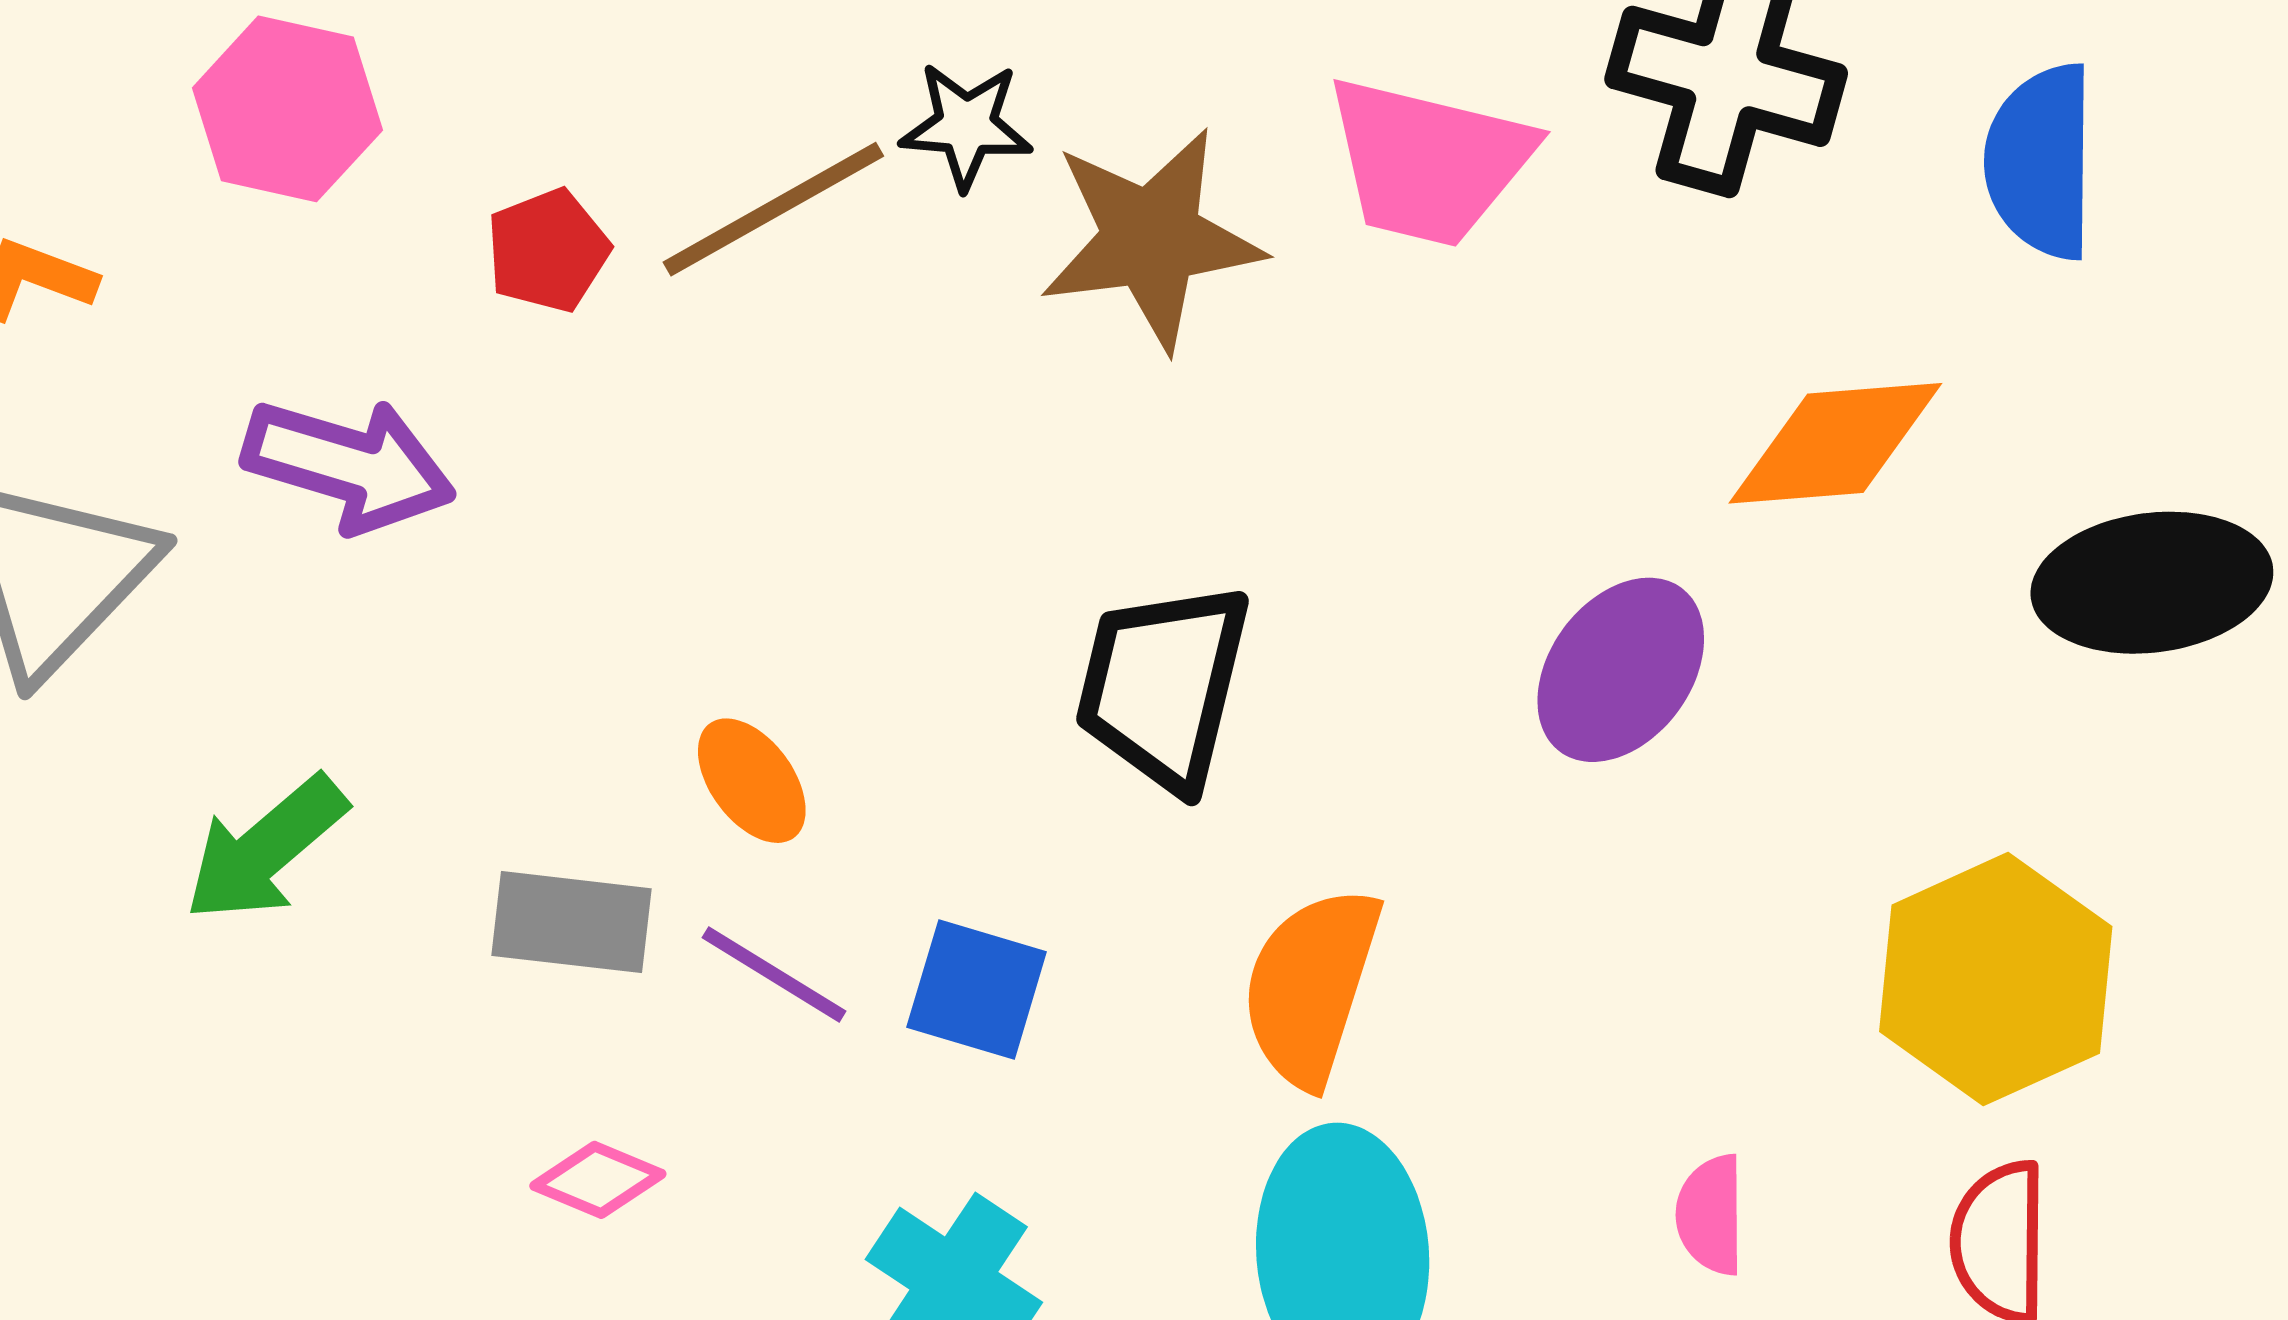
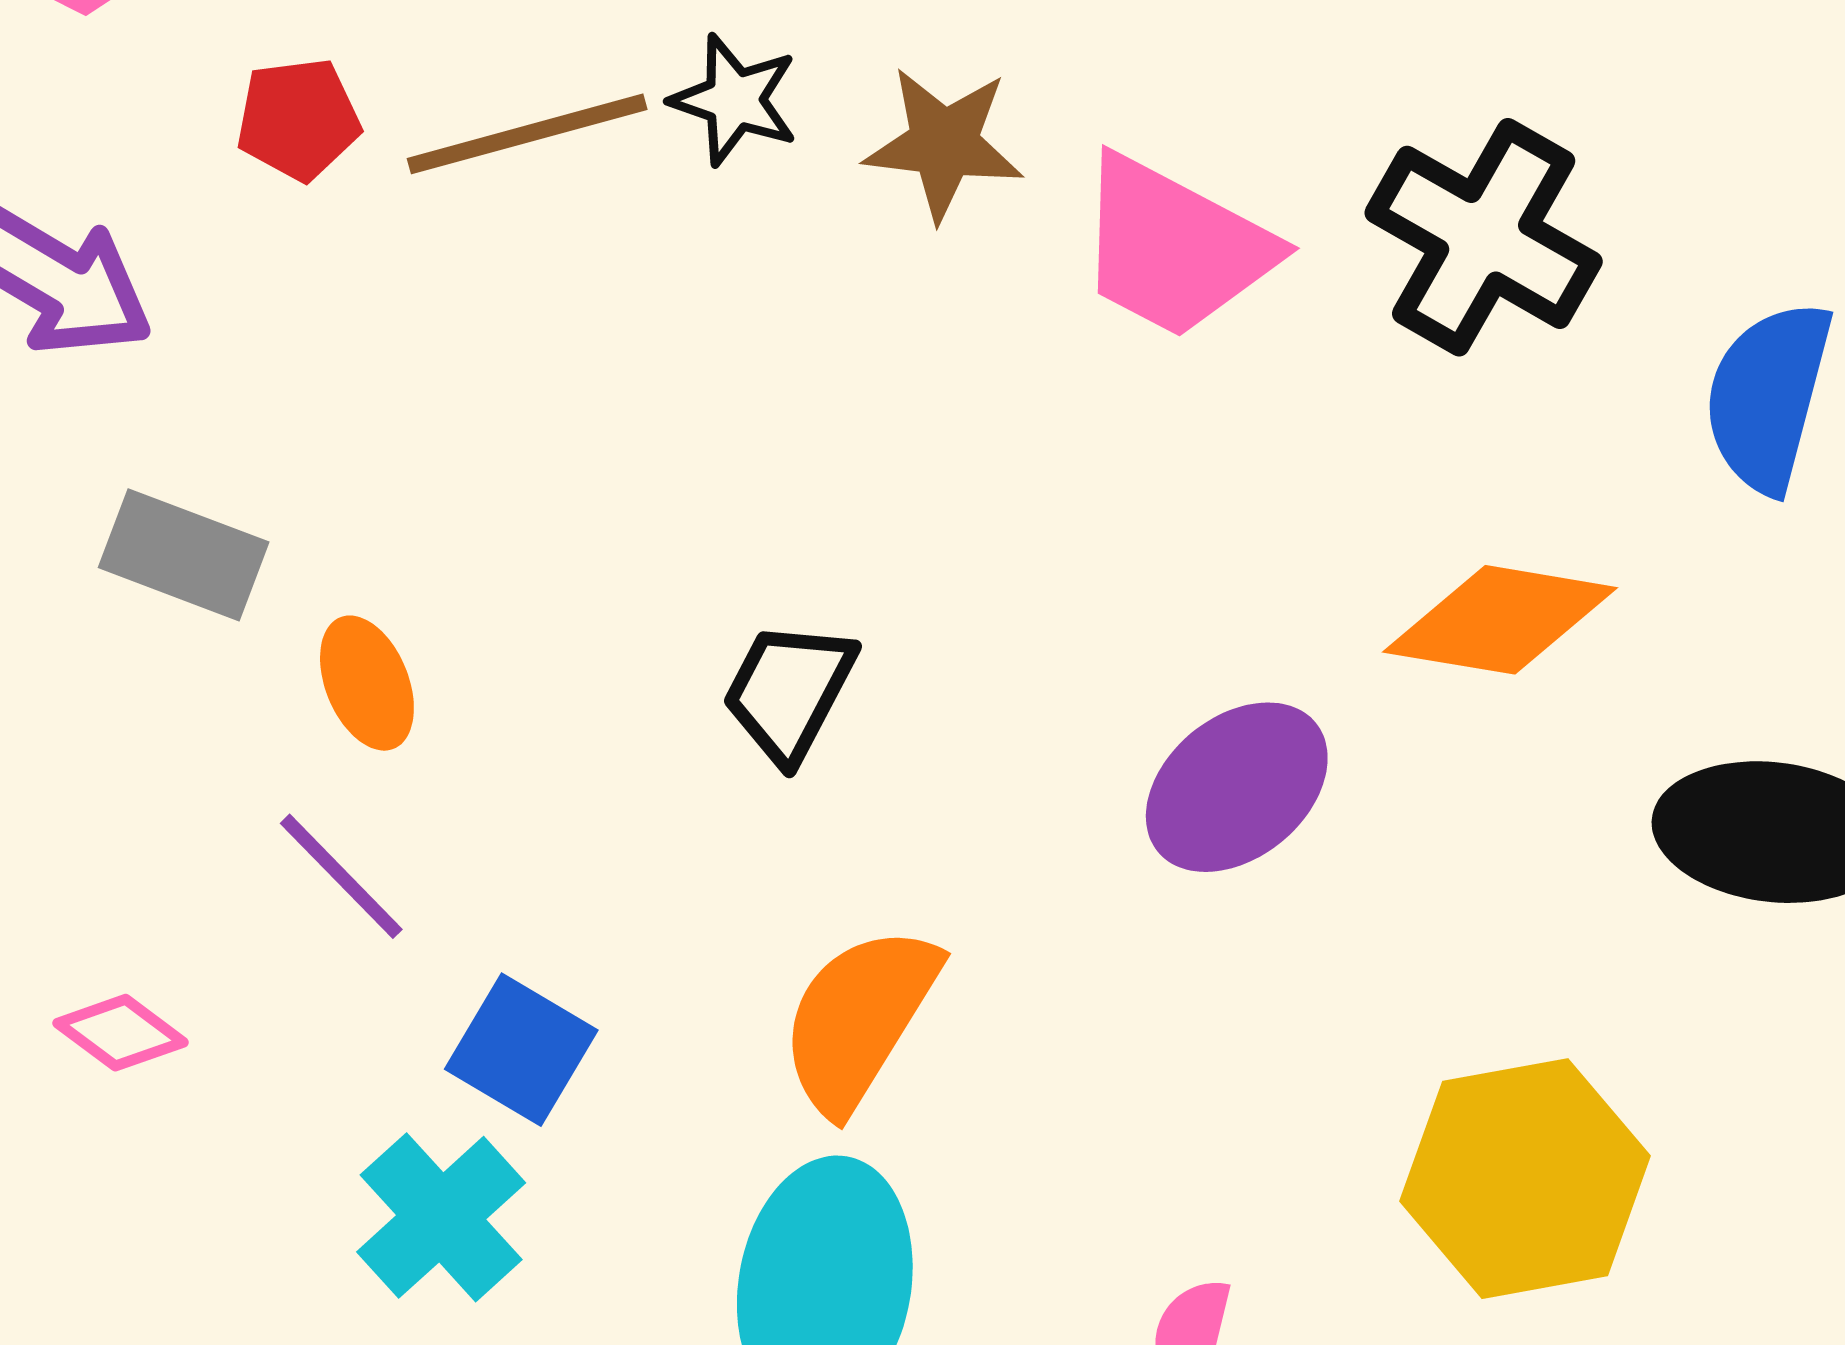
brown star: (1151, 239) -> (944, 144), moved, size x0.7
black trapezoid: (1163, 686) -> (789, 691), size x0.7
gray rectangle: (572, 922) -> (184, 555), moved
blue square: (977, 989) -> (521, 1050), moved

